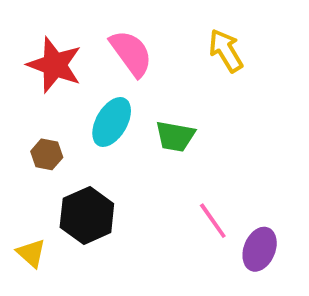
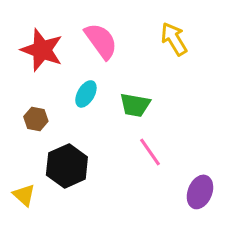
cyan ellipse: (112, 122) -> (86, 94), size x0.7
pink line: (213, 221) -> (150, 152), moved

